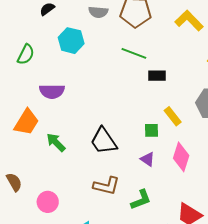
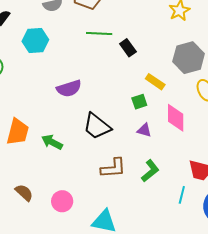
black rectangle: (157, 76) -> (128, 48), turned 72
purple semicircle: (52, 91) -> (69, 88), moved

